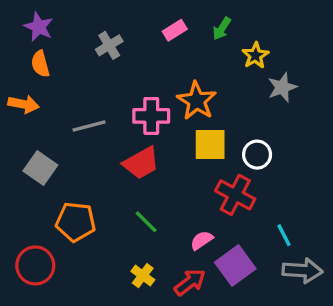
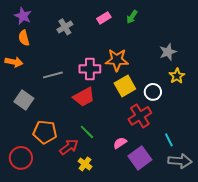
yellow star: (255, 55) -> (177, 76), moved
orange star: (197, 101) -> (117, 60), turned -30
yellow square: (210, 144) -> (125, 86), turned -30
red cross: (235, 195) -> (140, 116), turned 30
red arrow: (190, 282) -> (69, 147), moved

